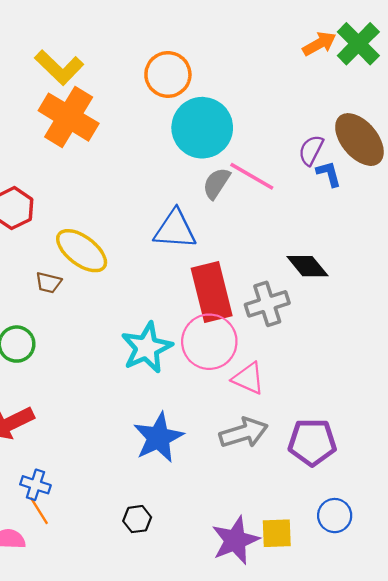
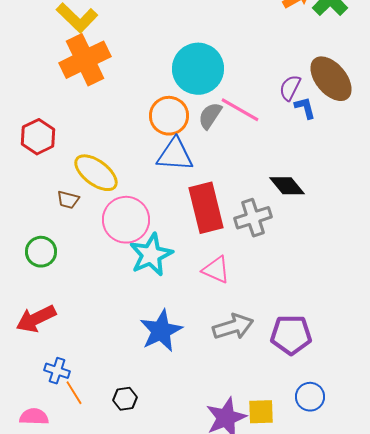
orange circle: (168, 74) -> (169, 116), moved
orange cross: (69, 117) -> (85, 60), turned 33
pink circle: (209, 342) -> (126, 220), moved
pink triangle: (248, 378) -> (216, 270), moved
orange line: (39, 511) -> (74, 393), moved
black hexagon: (137, 519) -> (125, 399), moved

